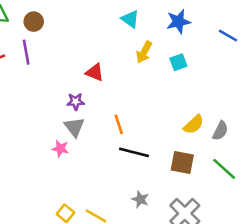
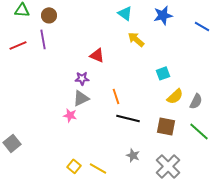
yellow arrow: (144, 52) -> (136, 39), turned 102
cyan square: (178, 62) -> (163, 73), moved
gray triangle: (74, 127) -> (81, 98), turned 42

